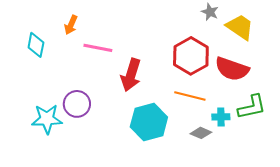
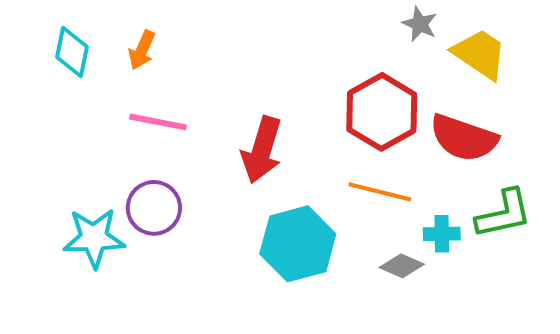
cyan diamond: (36, 45) -> (72, 52), moved
pink line: (98, 48) -> (158, 122), moved

